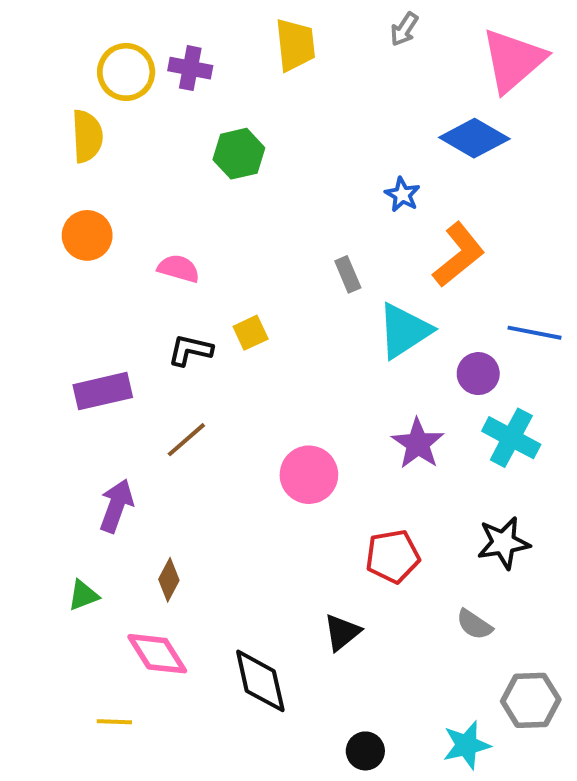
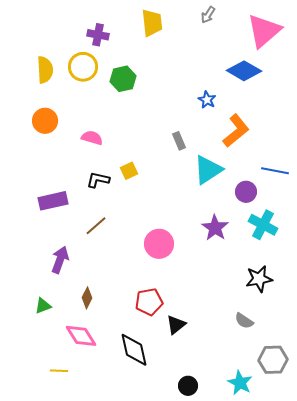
yellow circle: (126, 72) -> (83, 67), moved
red pentagon: (393, 556) -> (149, 302), moved
cyan star: (467, 745) -> (240, 383), turned -30

